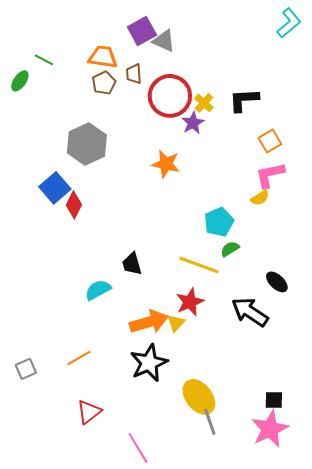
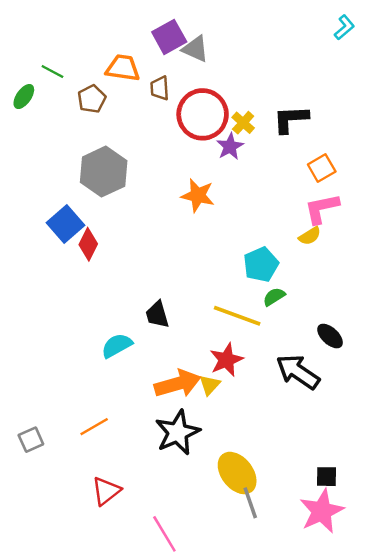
cyan L-shape: (289, 23) -> (344, 27), size x0.7
brown pentagon: (104, 83) -> (92, 99), moved

